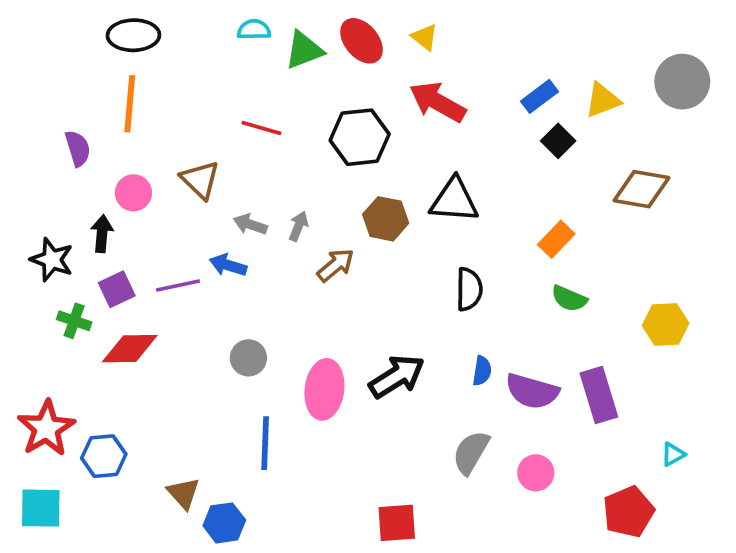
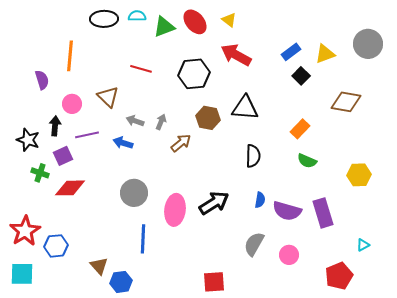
black ellipse: (133, 35) -> (104, 19), moved
purple line: (178, 286) -> (87, 135), moved
gray circle: (248, 358) -> (134, 193), size x1.4

